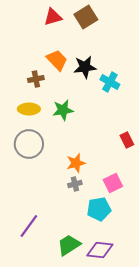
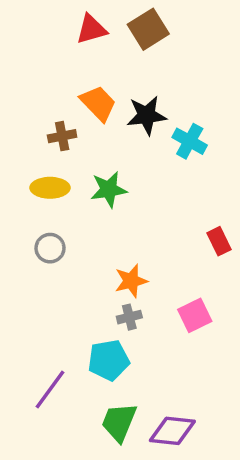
gray circle: (29, 144) -> (50, 248), size x0.6
cyan pentagon: (99, 209) -> (109, 360), moved
green trapezoid: (69, 245) -> (119, 422), turned -35

